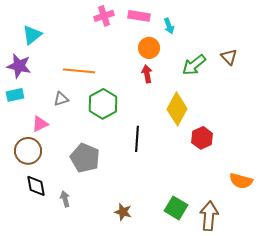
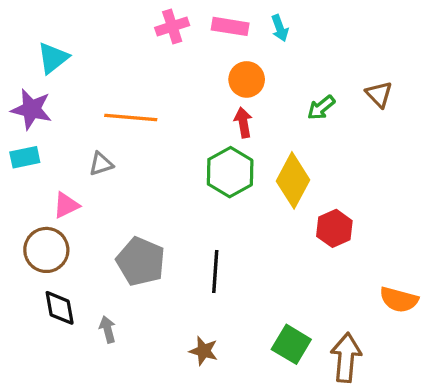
cyan arrow: (169, 26) -> (280, 28), moved
green arrow: (194, 65) -> (321, 108), size x0.7
green hexagon: (103, 104) -> (230, 172), moved
black line: (137, 139) -> (215, 271), moved

